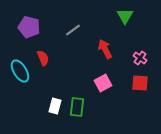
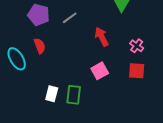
purple pentagon: (29, 27) -> (39, 15), moved

